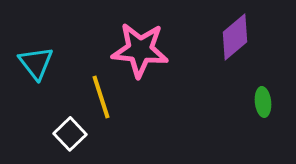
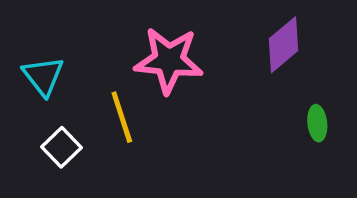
white square: (70, 134) -> (61, 147), moved

